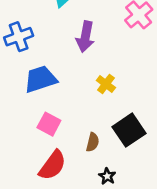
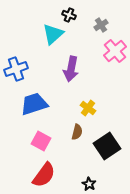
brown semicircle: (93, 142) -> (77, 132), moved

